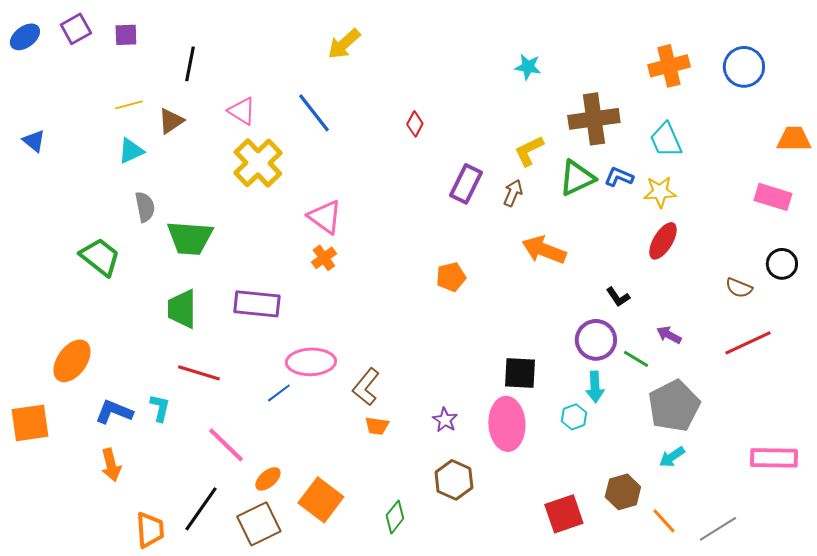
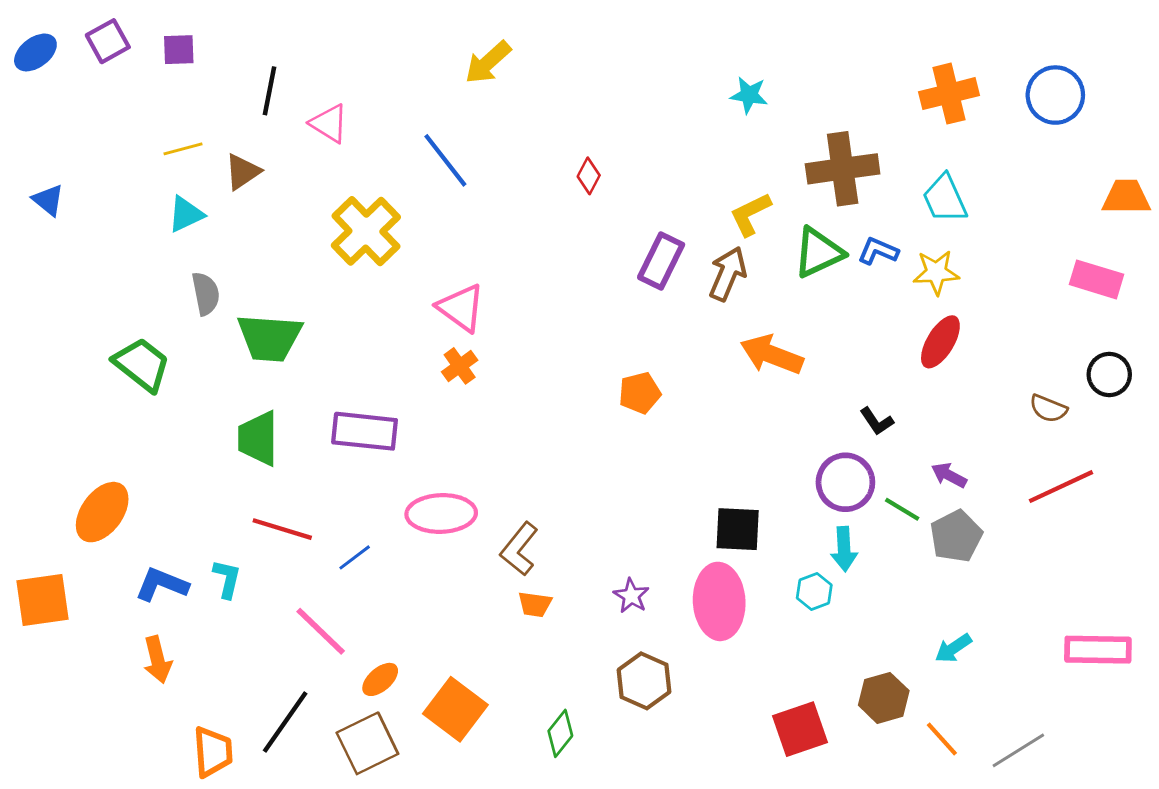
pink triangle: (242, 111) -> (329, 123), moved
brown arrow: (513, 193) -> (728, 274), size x1.4
blue line: (279, 393) -> (355, 557), moved
gray pentagon: (674, 406) -> (956, 536), moved, size x0.7

